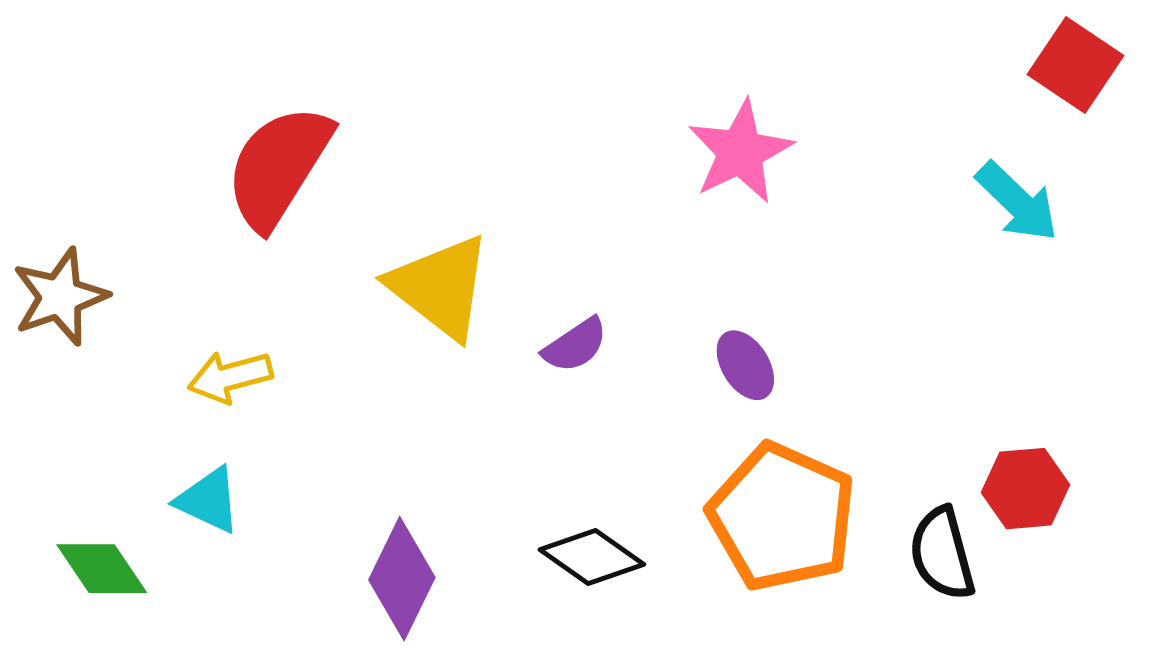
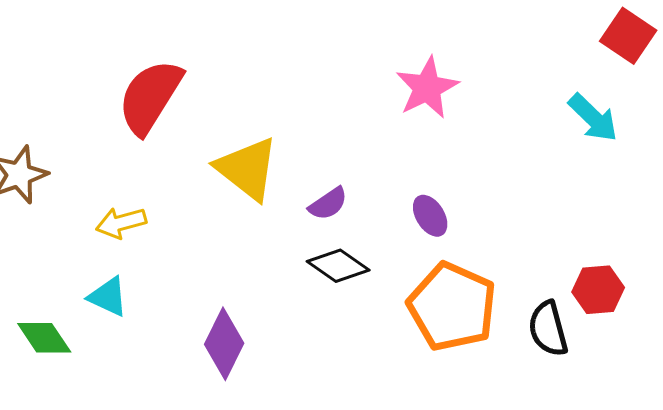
black diamond: (592, 557) -> (338, 266), moved

